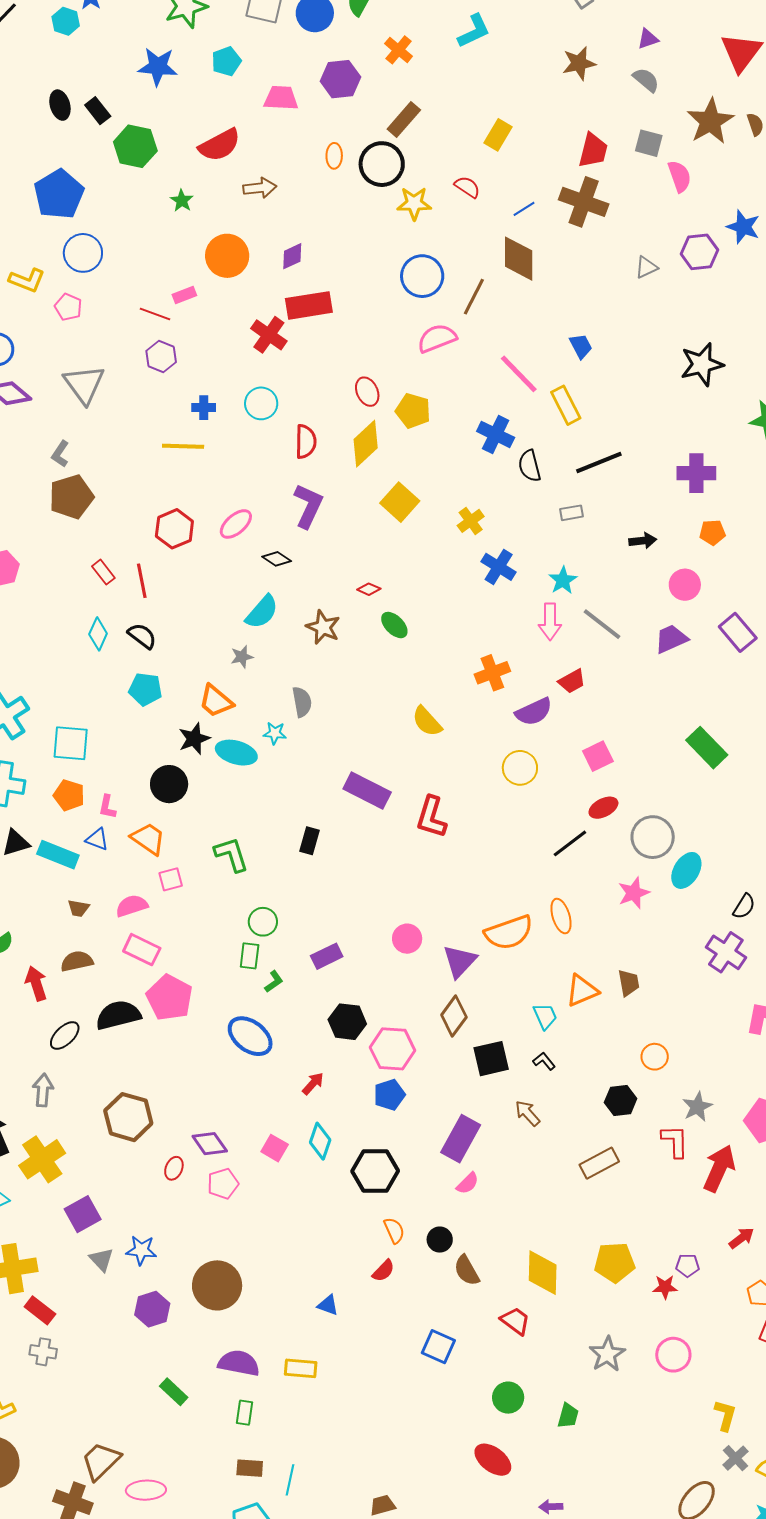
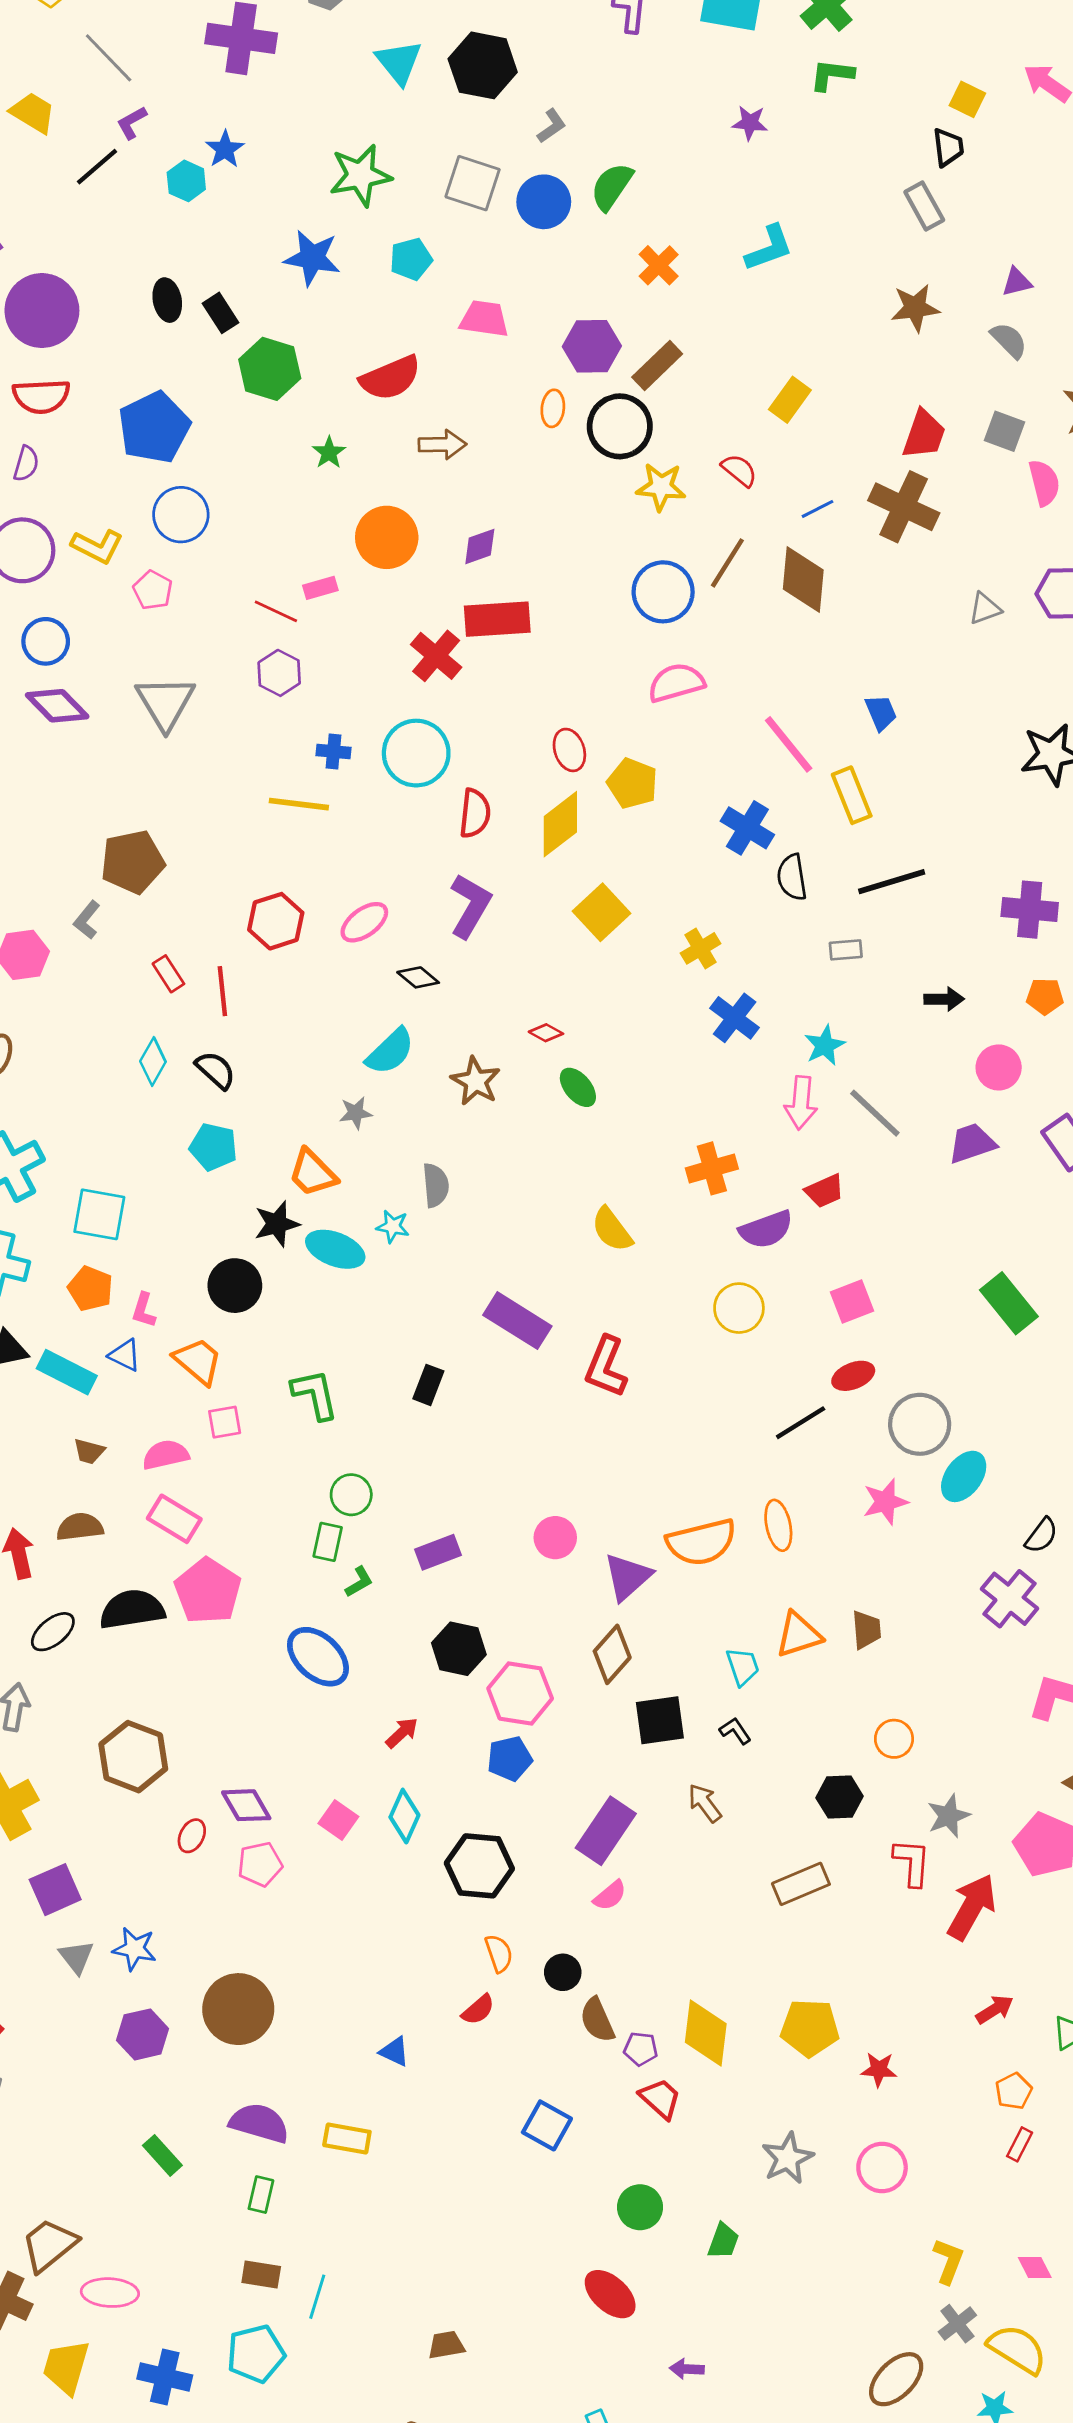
purple hexagon: (340, 79) -> (592, 346), moved
brown line: (474, 297) -> (727, 563), moved
cyan circle: (261, 403) -> (416, 753), size x1.4
gray L-shape: (60, 454) -> (87, 920), moved
purple pentagon: (688, 1265) -> (641, 2049), moved

